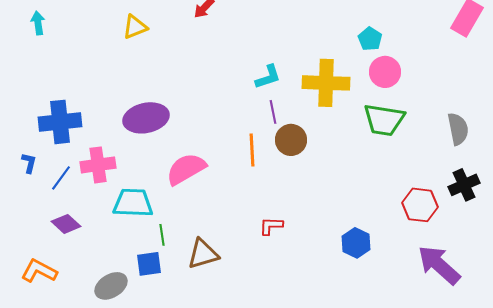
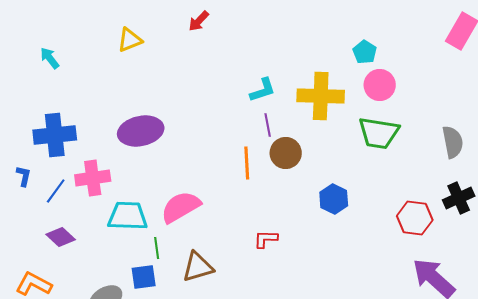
cyan arrow: (38, 23) -> (50, 58), moved, turned -30
pink semicircle: (186, 169) -> (181, 207), moved
blue hexagon: (356, 243) -> (334, 199), moved

